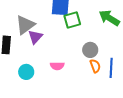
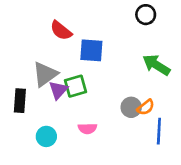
green square: (72, 20) -> (76, 86), moved
orange semicircle: (95, 66) -> (146, 107), moved, turned 72

